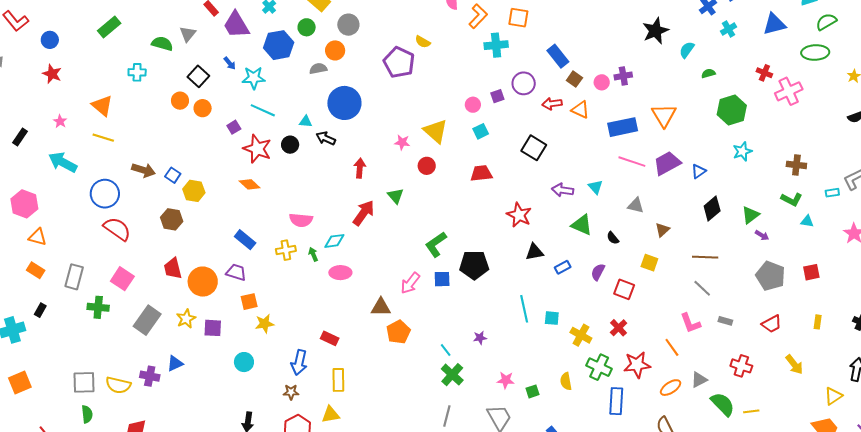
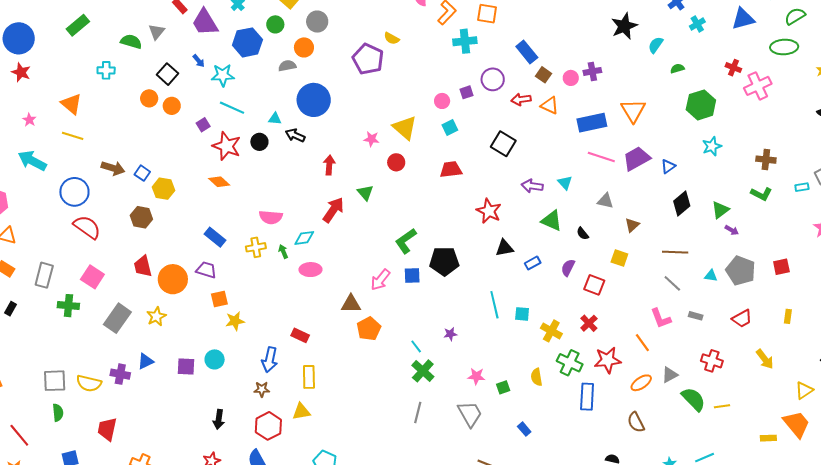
blue circle: (50, 40) -> (19, 38), size x1.8
cyan triangle: (807, 221) -> (711, 276), moved
purple square: (213, 328) -> (186, 367), moved

